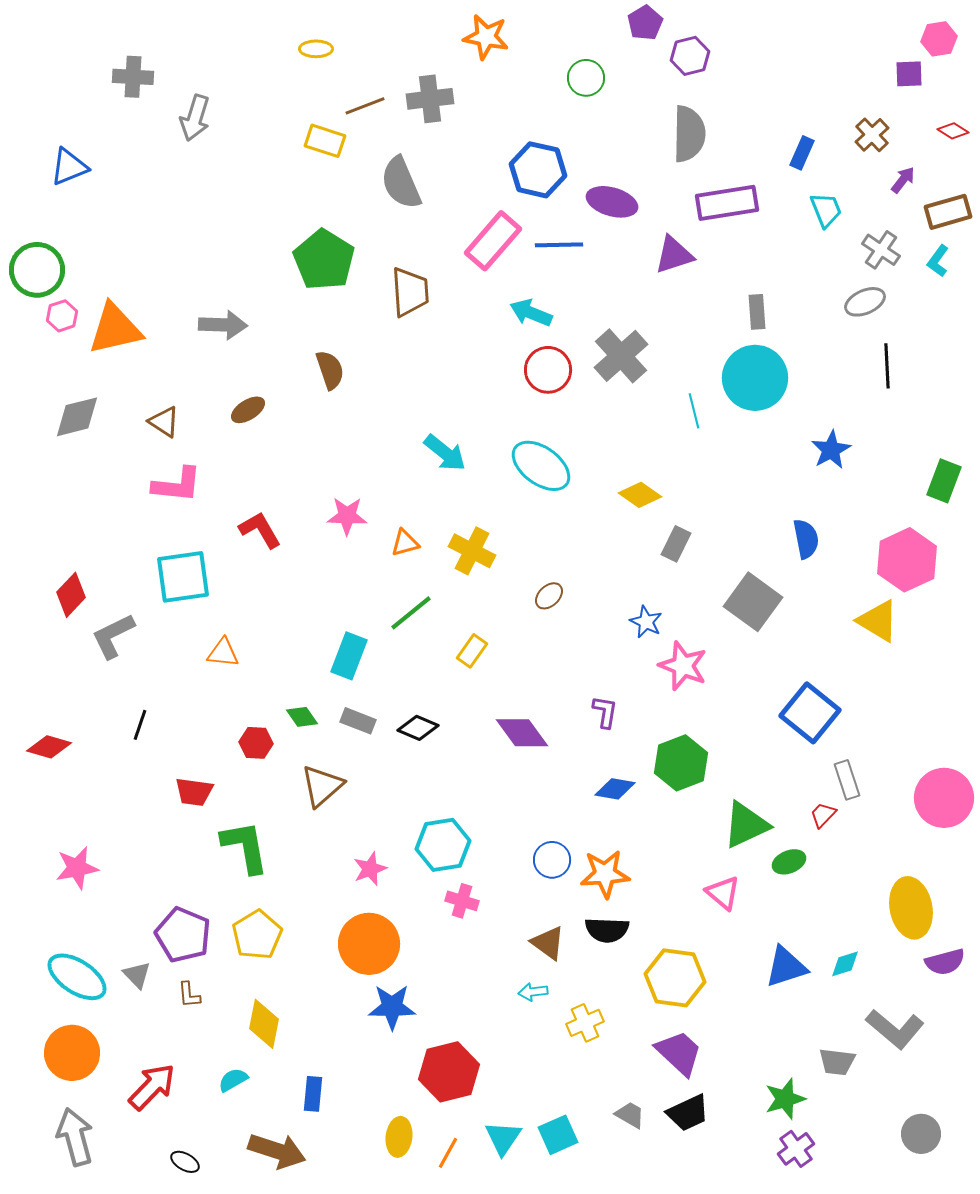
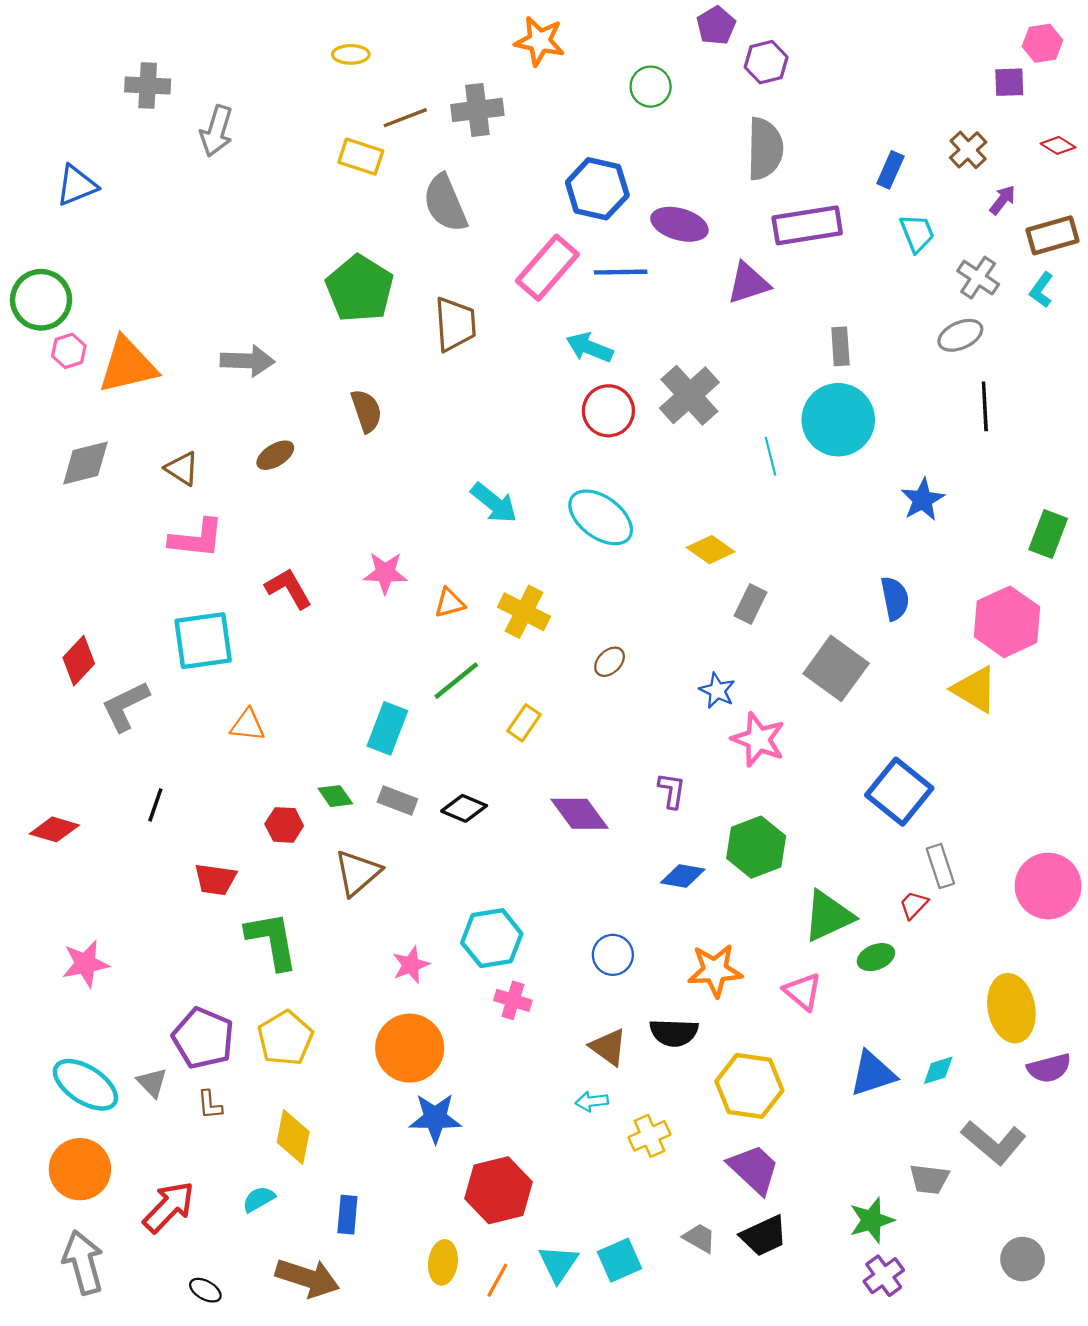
orange star: (605, 874) -> (715, 970), moved

